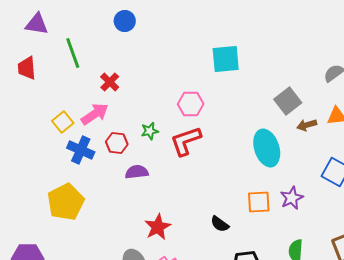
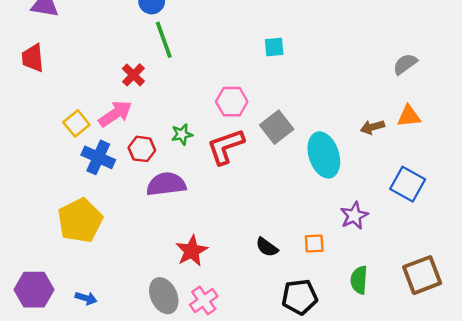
green line: (73, 53) -> (164, 40), moved
cyan square: (226, 59) -> (274, 47), size x0.6
gray square: (288, 101) -> (277, 127), moved
purple semicircle: (137, 172) -> (166, 184), size x1.4
orange square: (259, 202) -> (314, 244), moved, size x0.7

